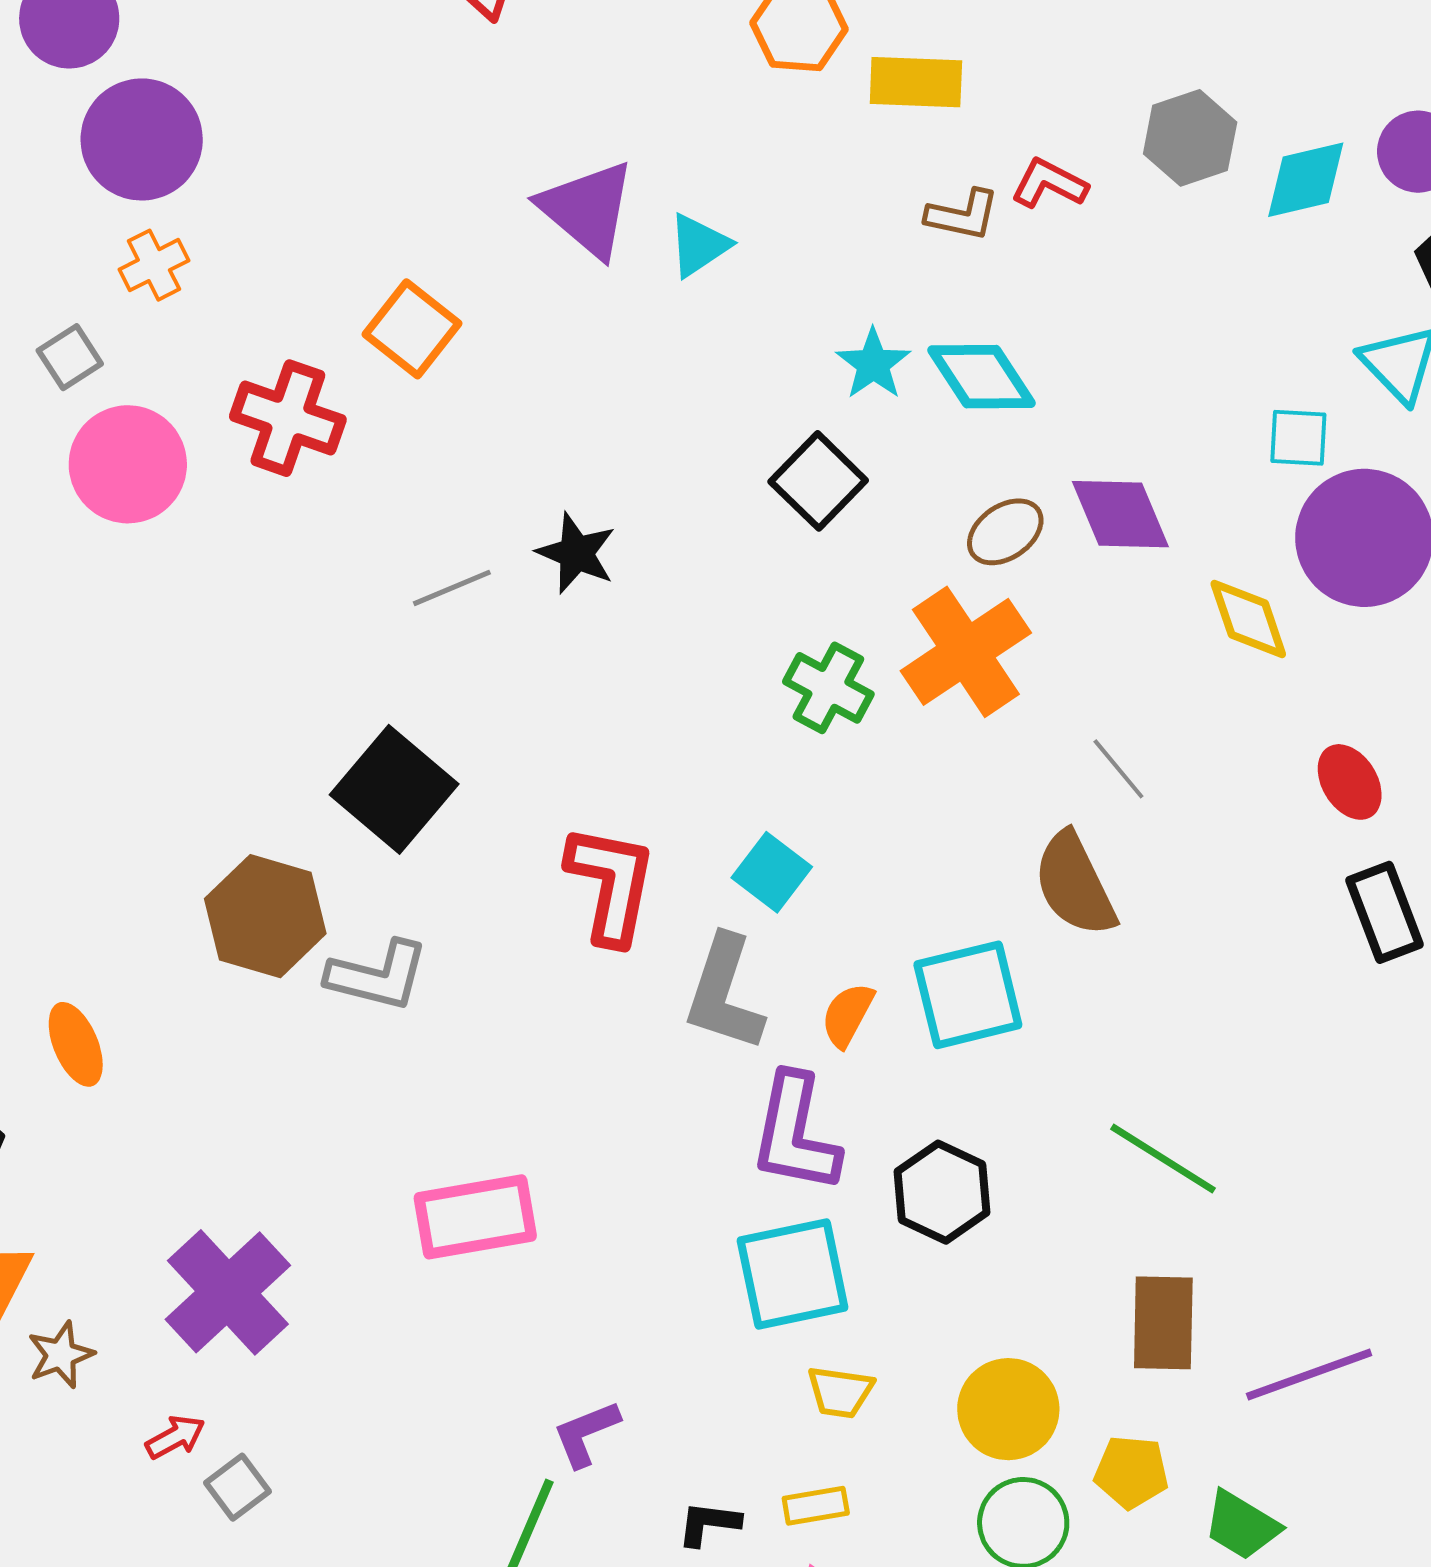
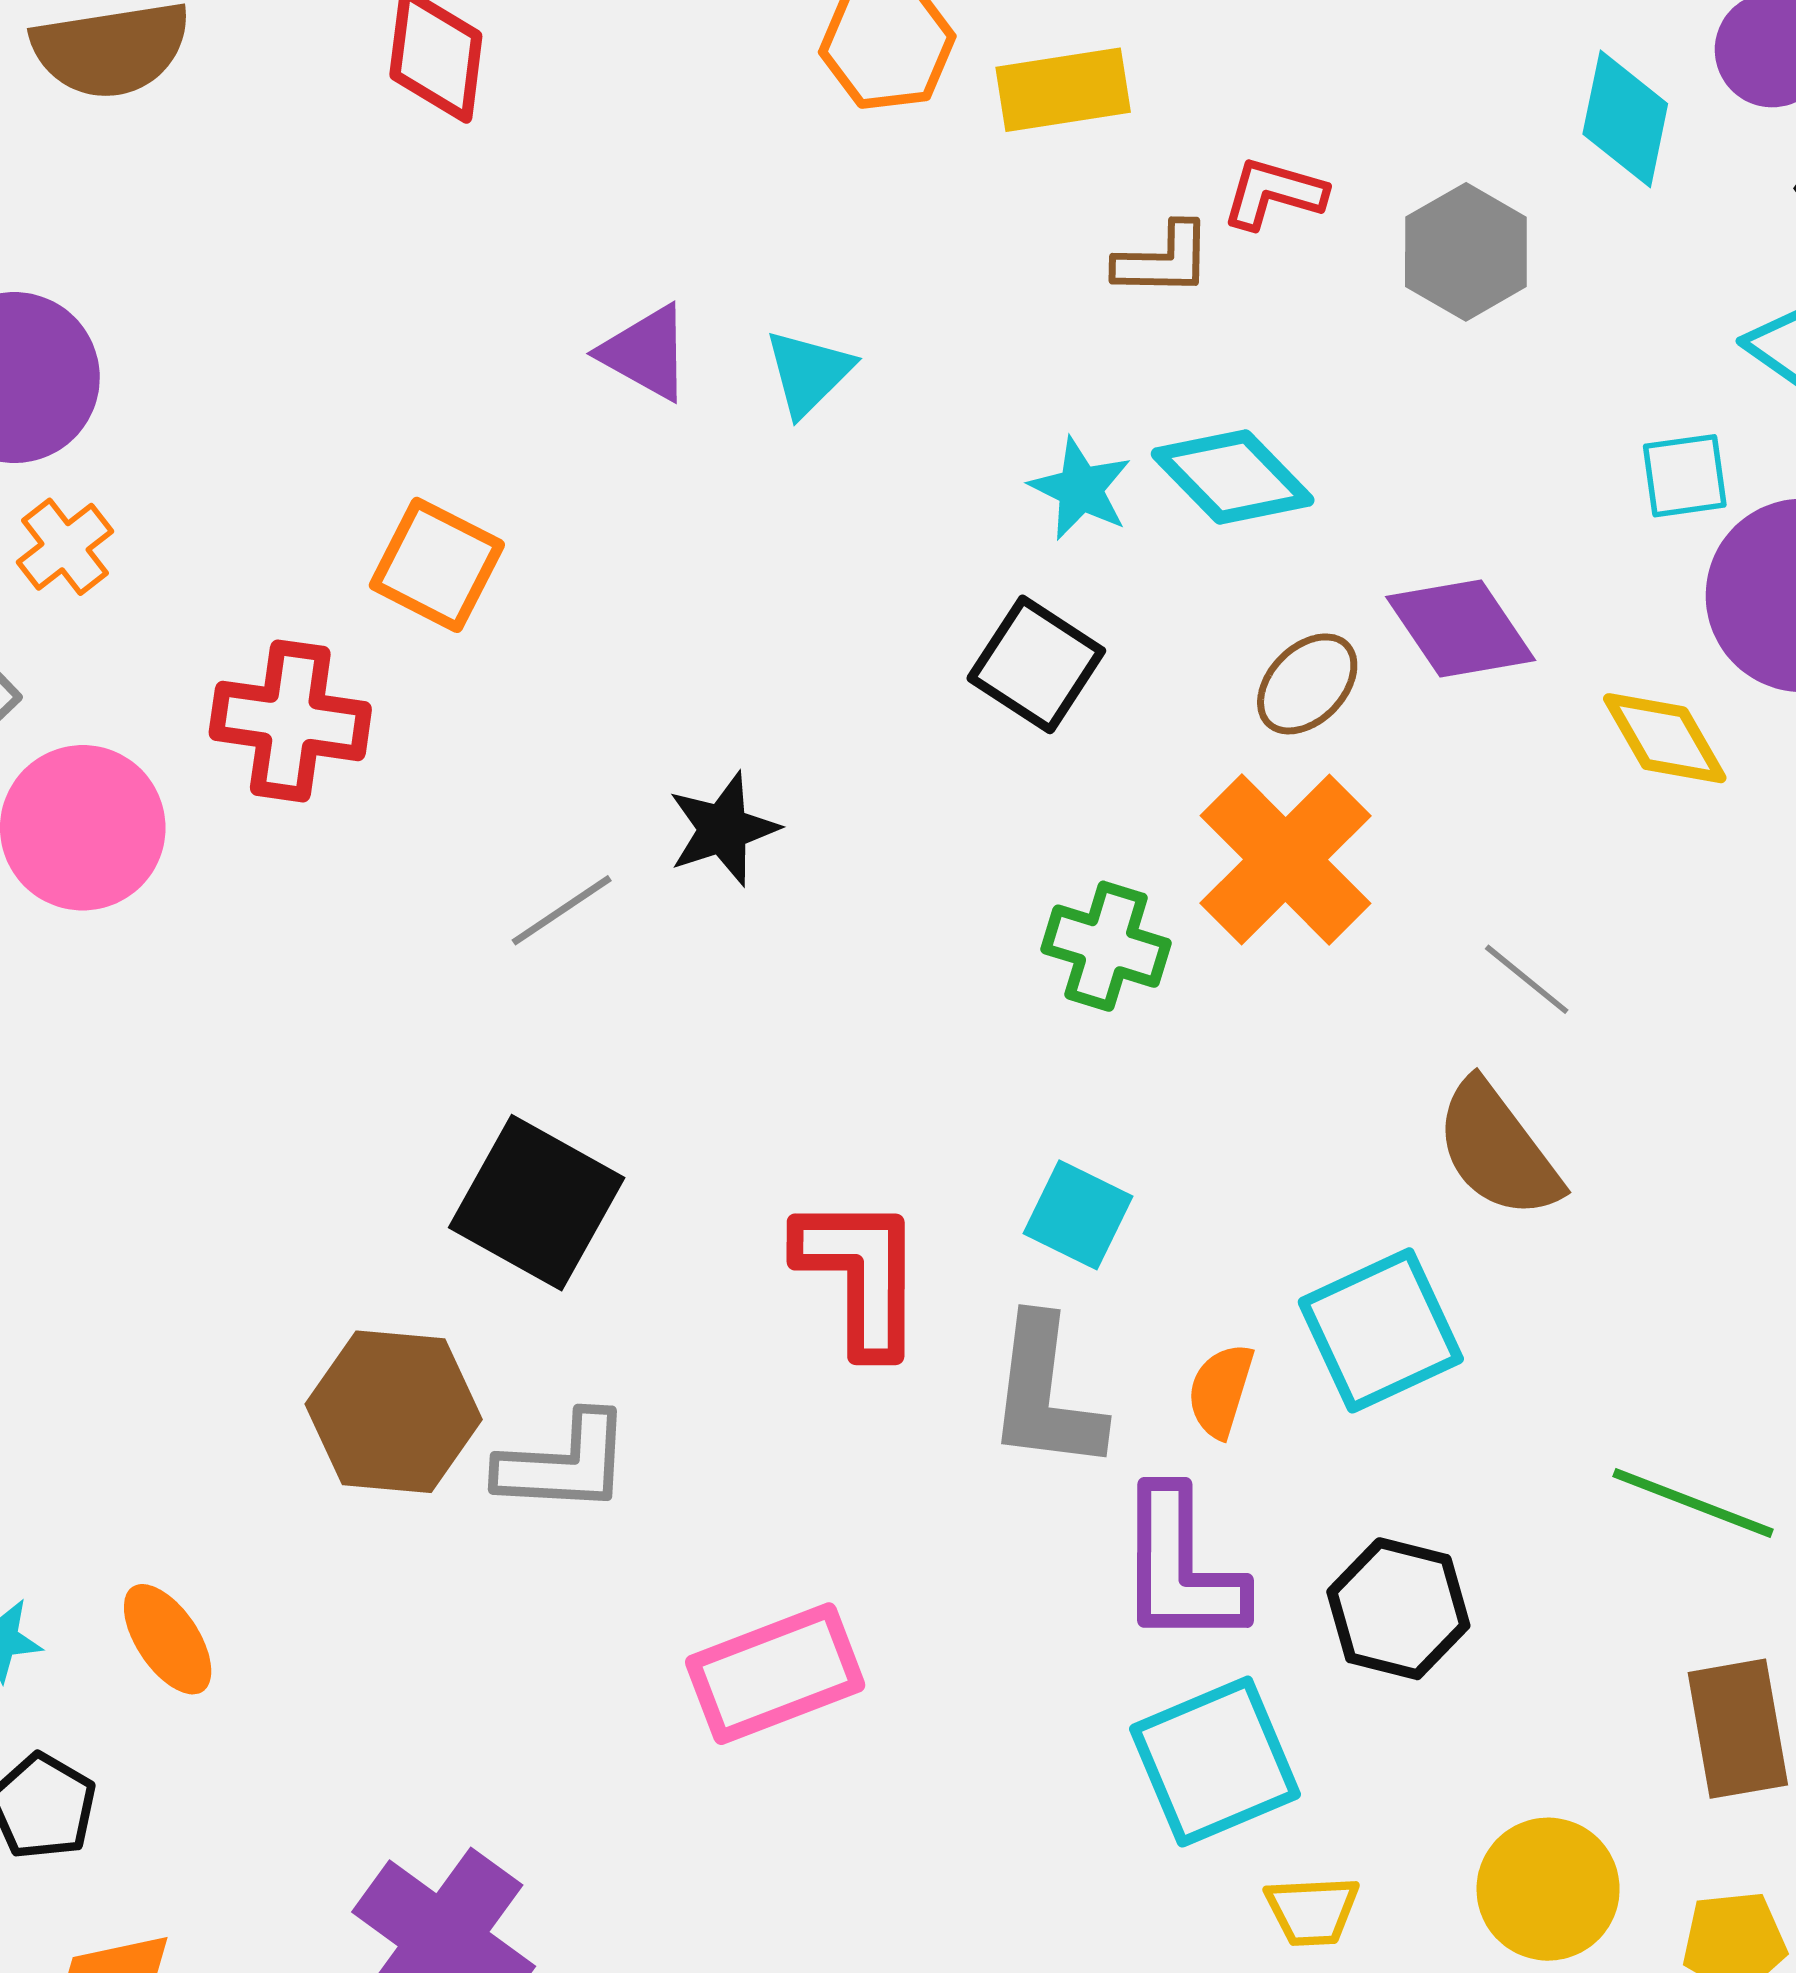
gray hexagon: (1190, 138) -> (1466, 252), moved
cyan diamond: (1306, 180) -> (1625, 119), turned -54
purple triangle: (587, 209) -> (646, 353), size x0.7
black star: (576, 553) -> (723, 829), turned -30
pink rectangle: (475, 1217) -> (775, 1674), moved

